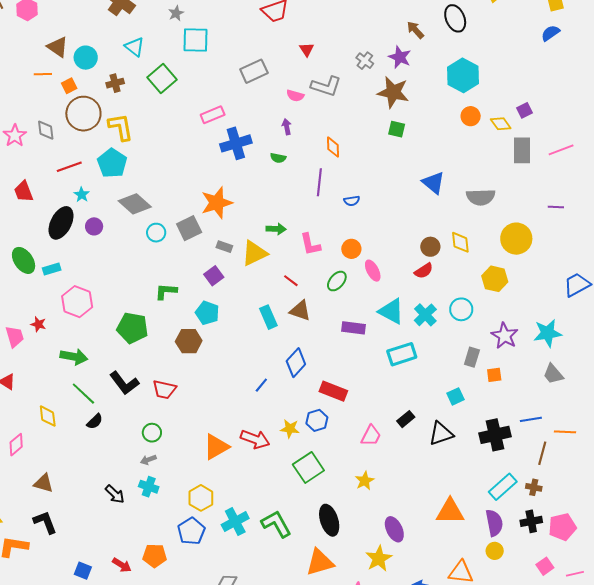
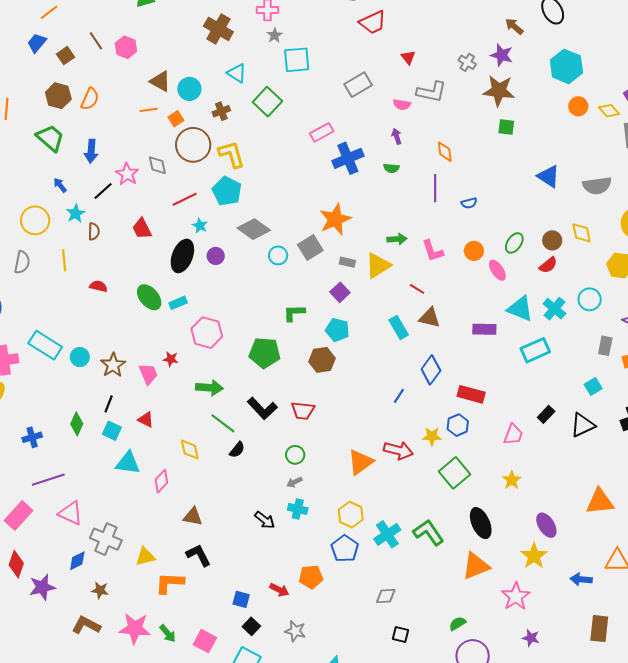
green ellipse: (337, 281) -> (514, 243), moved

